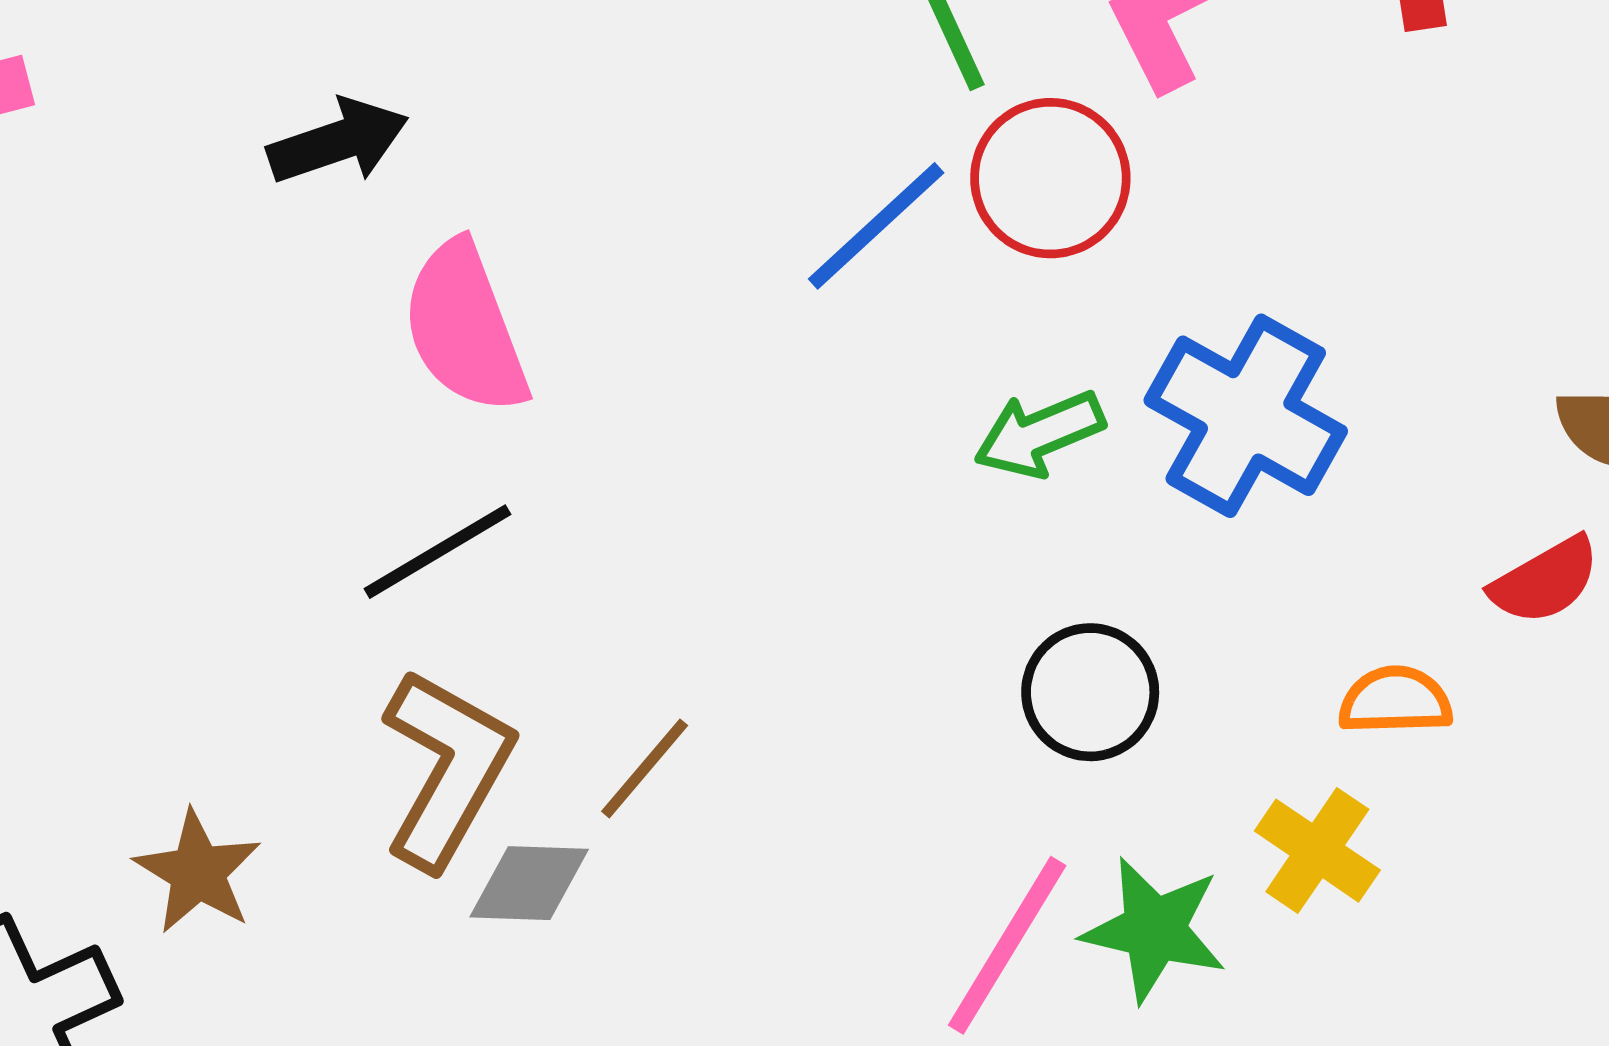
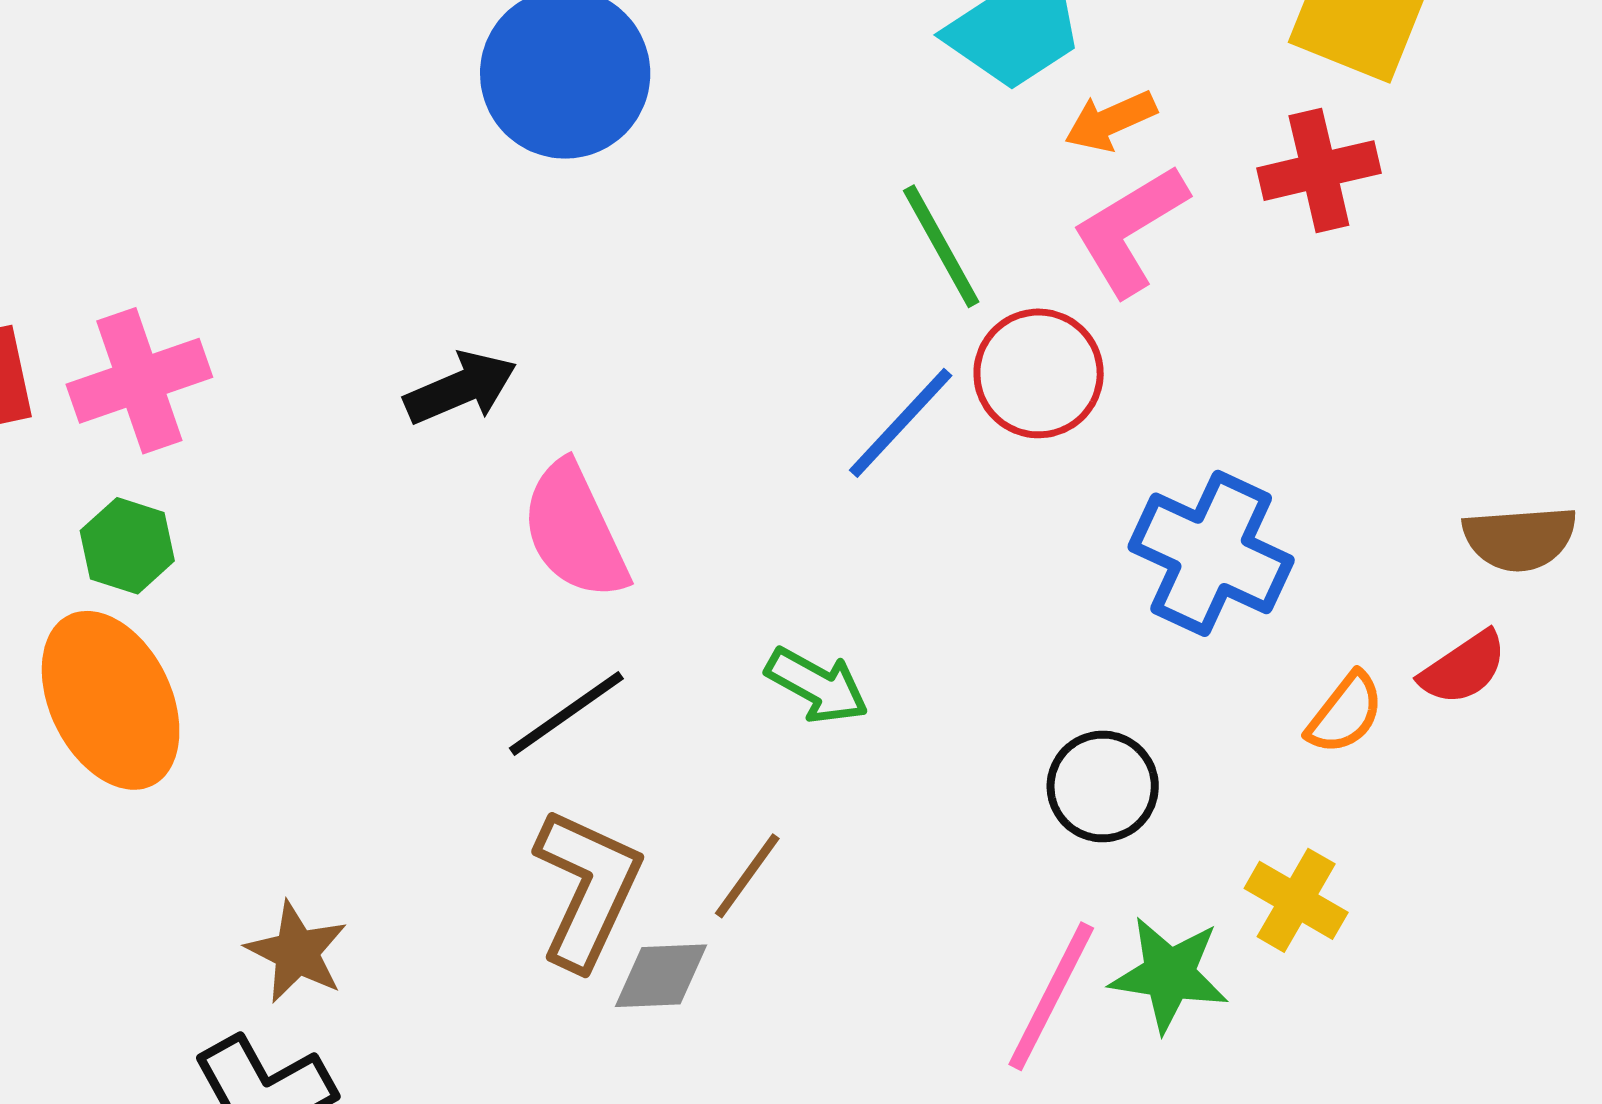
green arrow: (1039, 434) -> (817, 685), moved, turned -124
orange semicircle: (1395, 701) -> (1345, 713), moved, turned 134
brown star: (198, 872) -> (297, 952), moved

